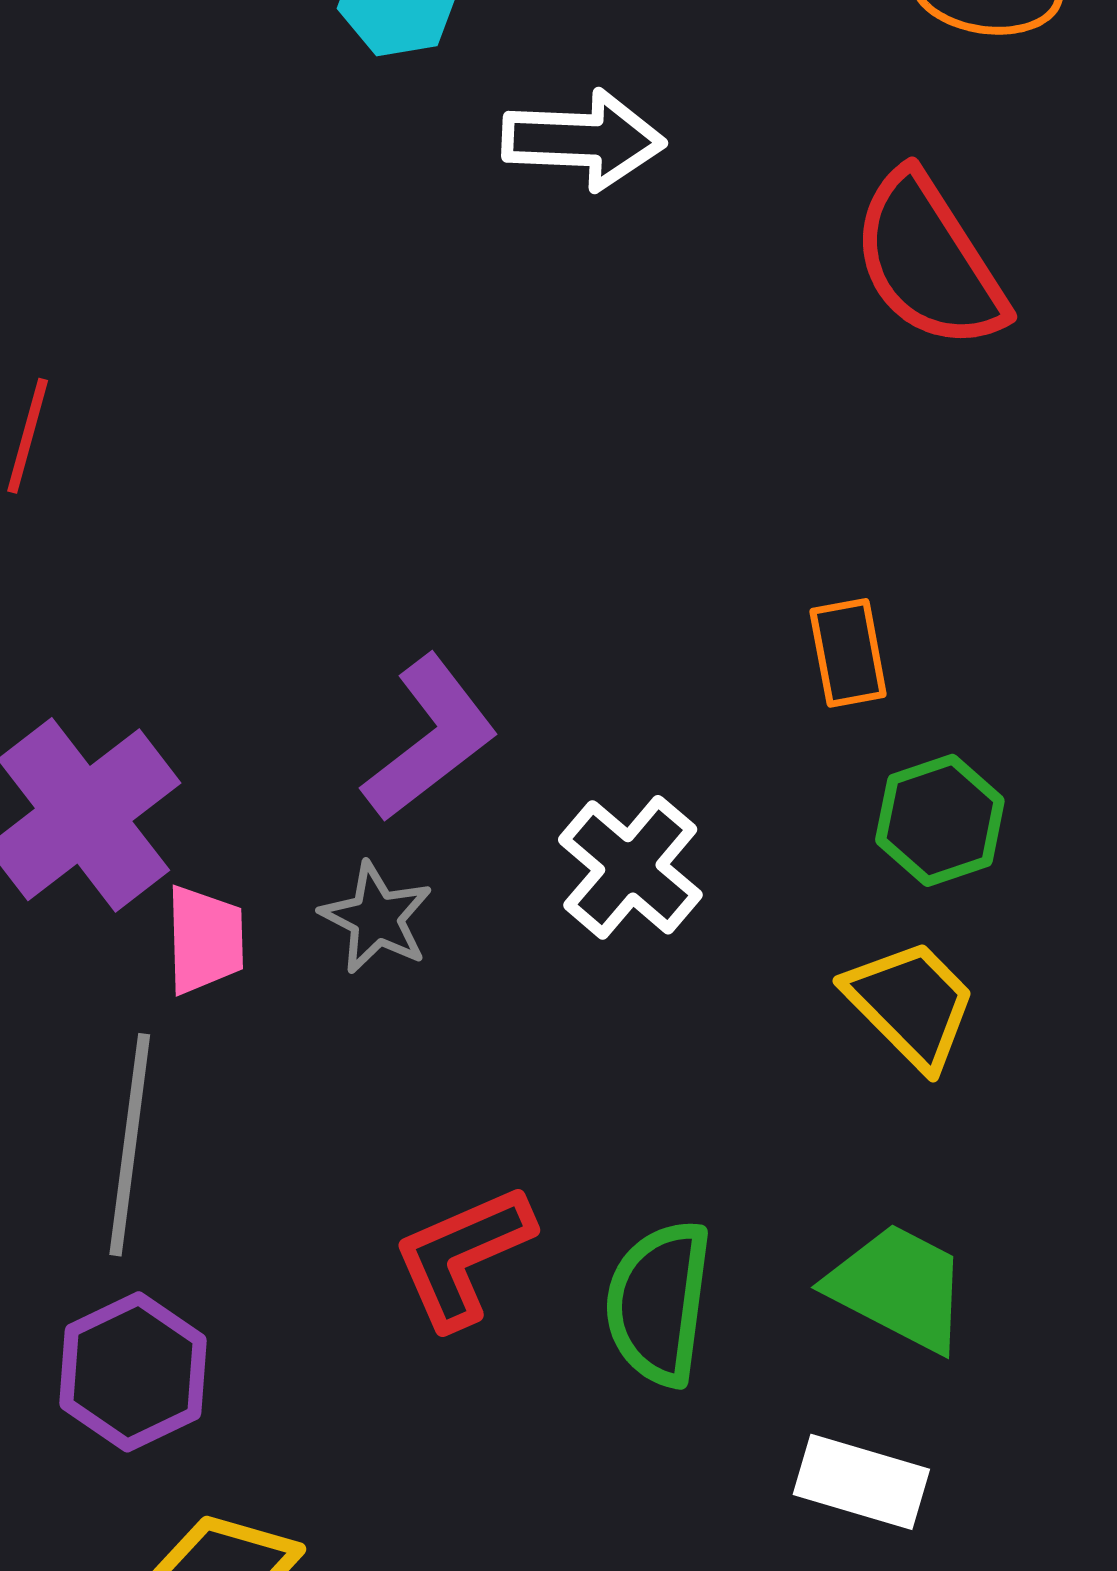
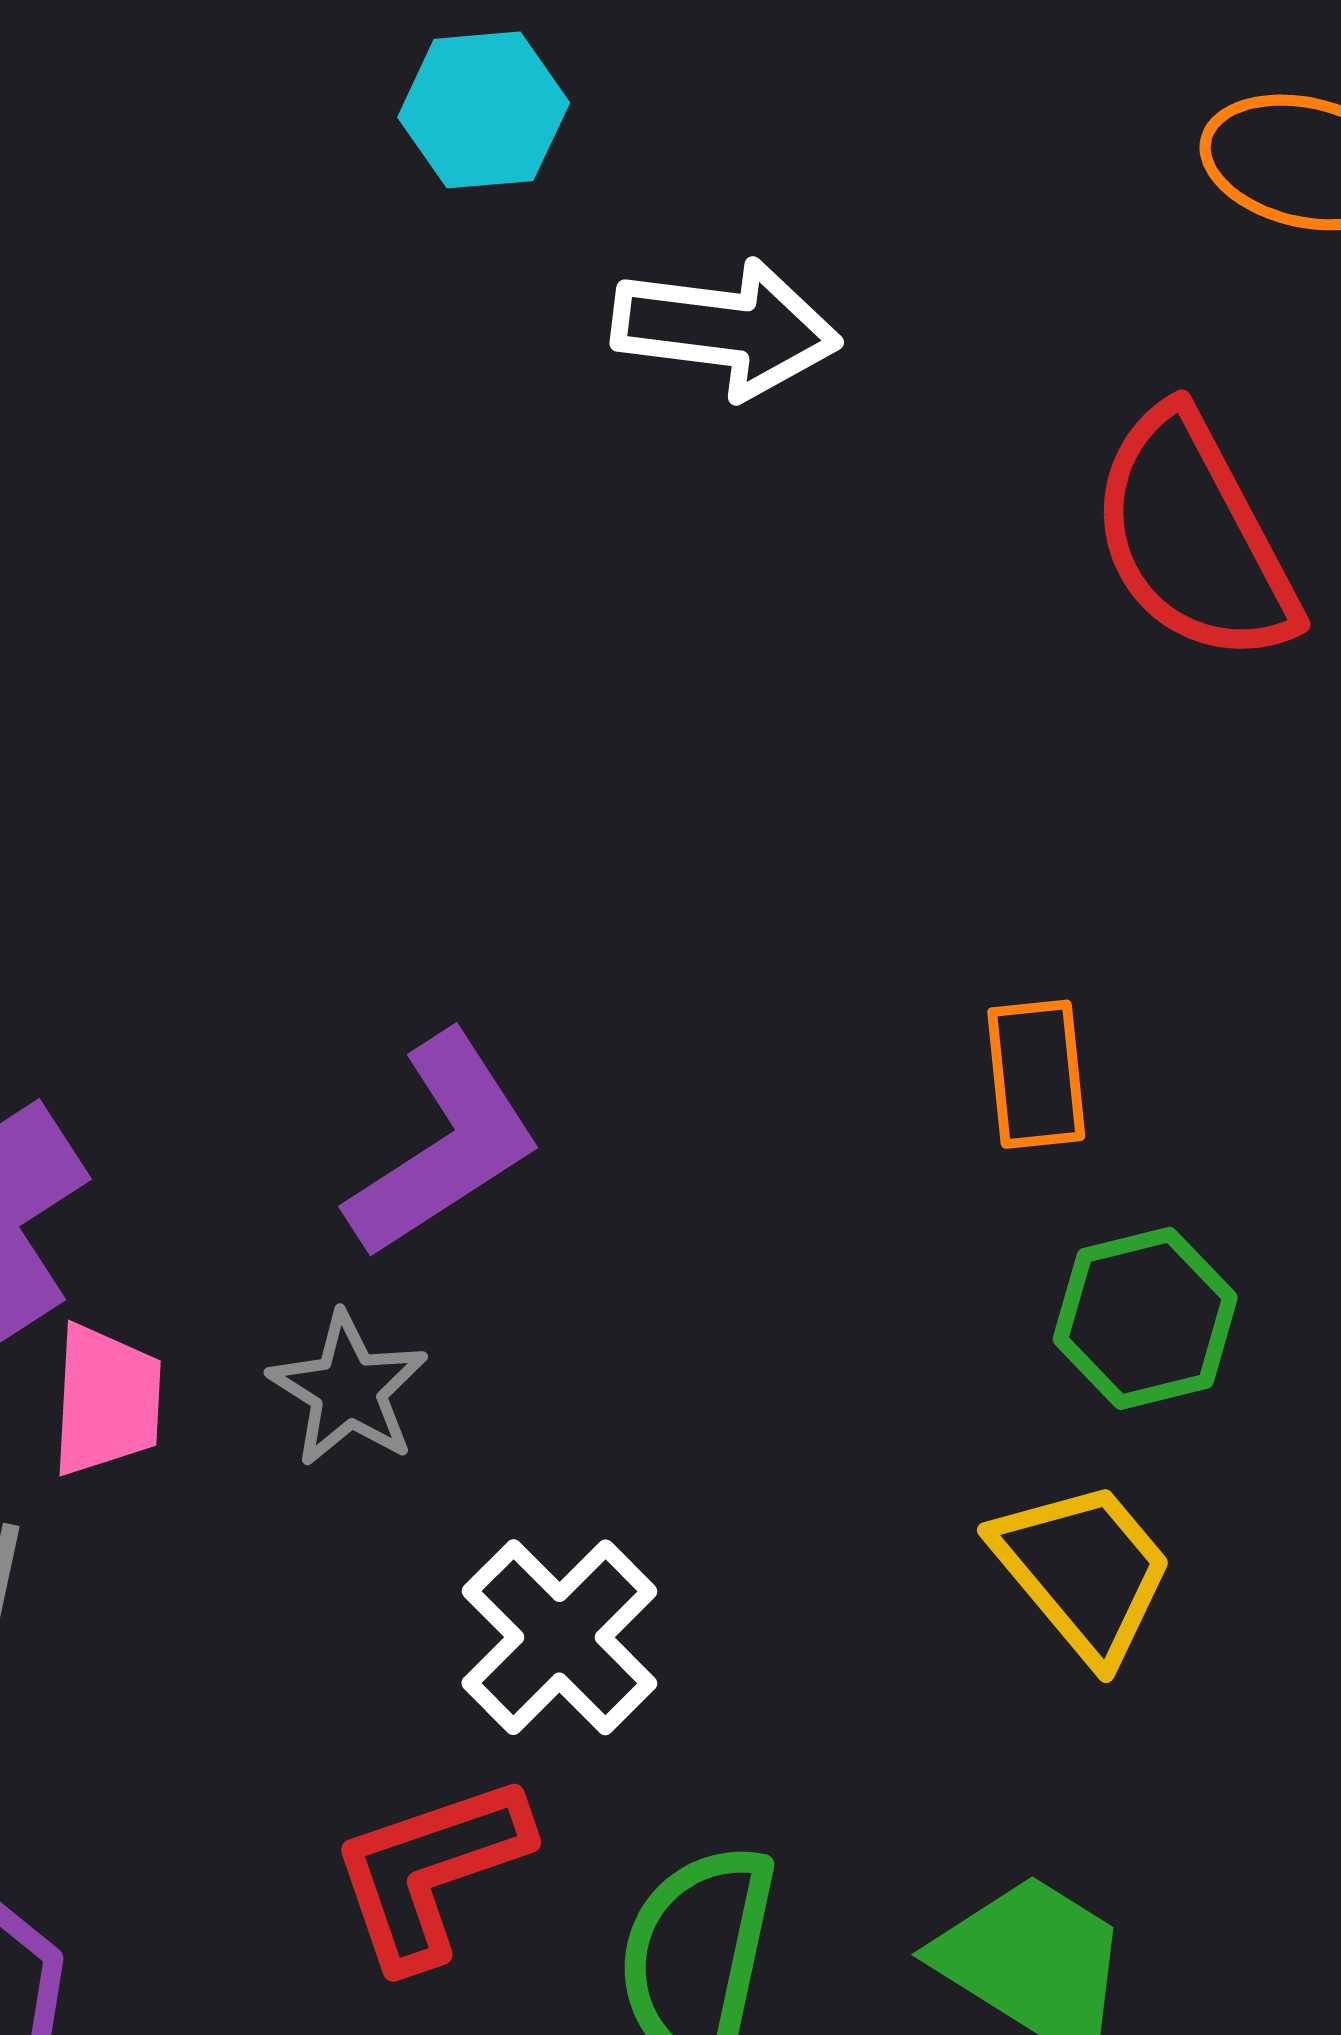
white cross: (630, 867) -> (559, 1637), moved

